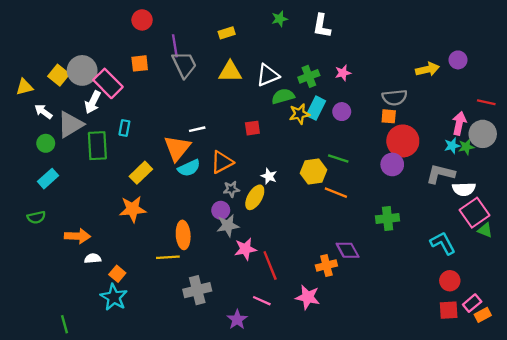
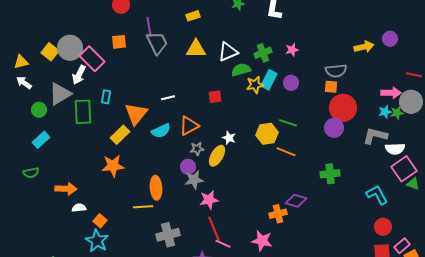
white arrow: (43, 112) -> (24, 83), moved
pink arrow: (459, 123) -> (391, 93), turned 78
orange triangle: (177, 148) -> (136, 114), moved
purple diamond: (348, 250) -> (296, 201), turned -45
red line: (270, 265) -> (214, 229), moved

